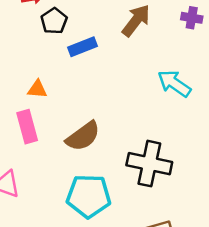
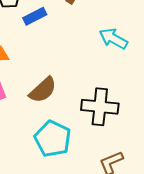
cyan pentagon: (89, 196) -> (53, 139), turned 30

